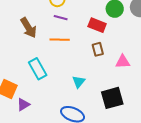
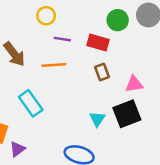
purple line: (61, 18) -> (62, 39), moved
cyan triangle: (79, 82) -> (97, 119), moved
black square: (112, 98) -> (127, 114), moved

